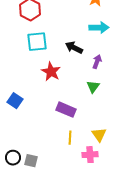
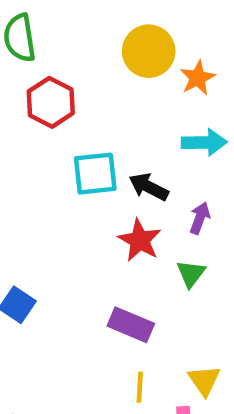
cyan square: (37, 42) -> (95, 174), moved
red star: (51, 72) -> (140, 240), moved

